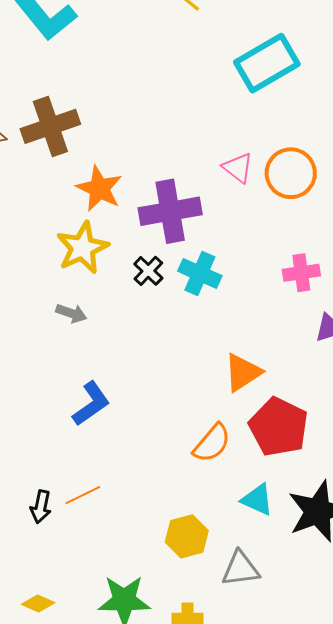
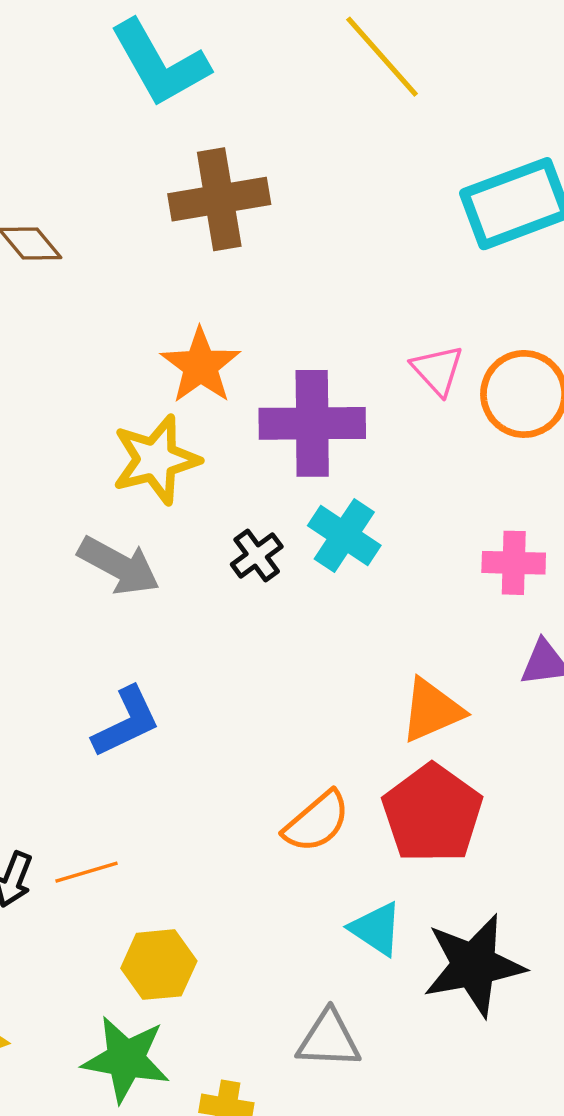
brown cross: (50, 126) -> (219, 199), moved
black cross: (148, 271) -> (257, 556), moved
gray arrow: (71, 313) -> (119, 566), size x1.6
orange triangle: (243, 372) -> (432, 710), moved
yellow hexagon: (187, 536) -> (159, 965), moved

